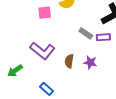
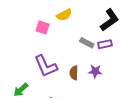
pink square: (45, 13) -> (43, 27), turned 32
purple L-shape: (43, 51) -> (46, 66), turned 35

